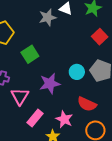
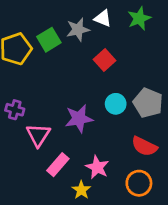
red square: (100, 37) -> (104, 60), moved
green square: (30, 54) -> (49, 40), moved
red semicircle: (87, 104) -> (144, 146), moved

